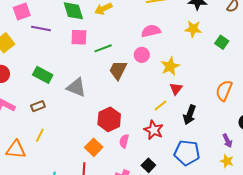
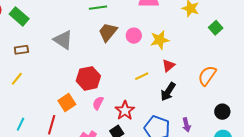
pink circle: (142, 55) -> (134, 36), moved
green rectangle: (43, 75) -> (19, 16), moved
red triangle: (176, 89) -> (168, 66), moved
red star: (154, 130) -> (125, 111), moved
purple arrow: (227, 141) -> (186, 125), moved

